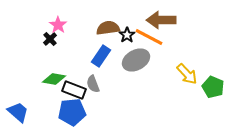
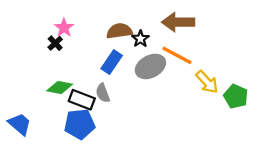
orange line: (149, 37) -> (177, 55), moved

